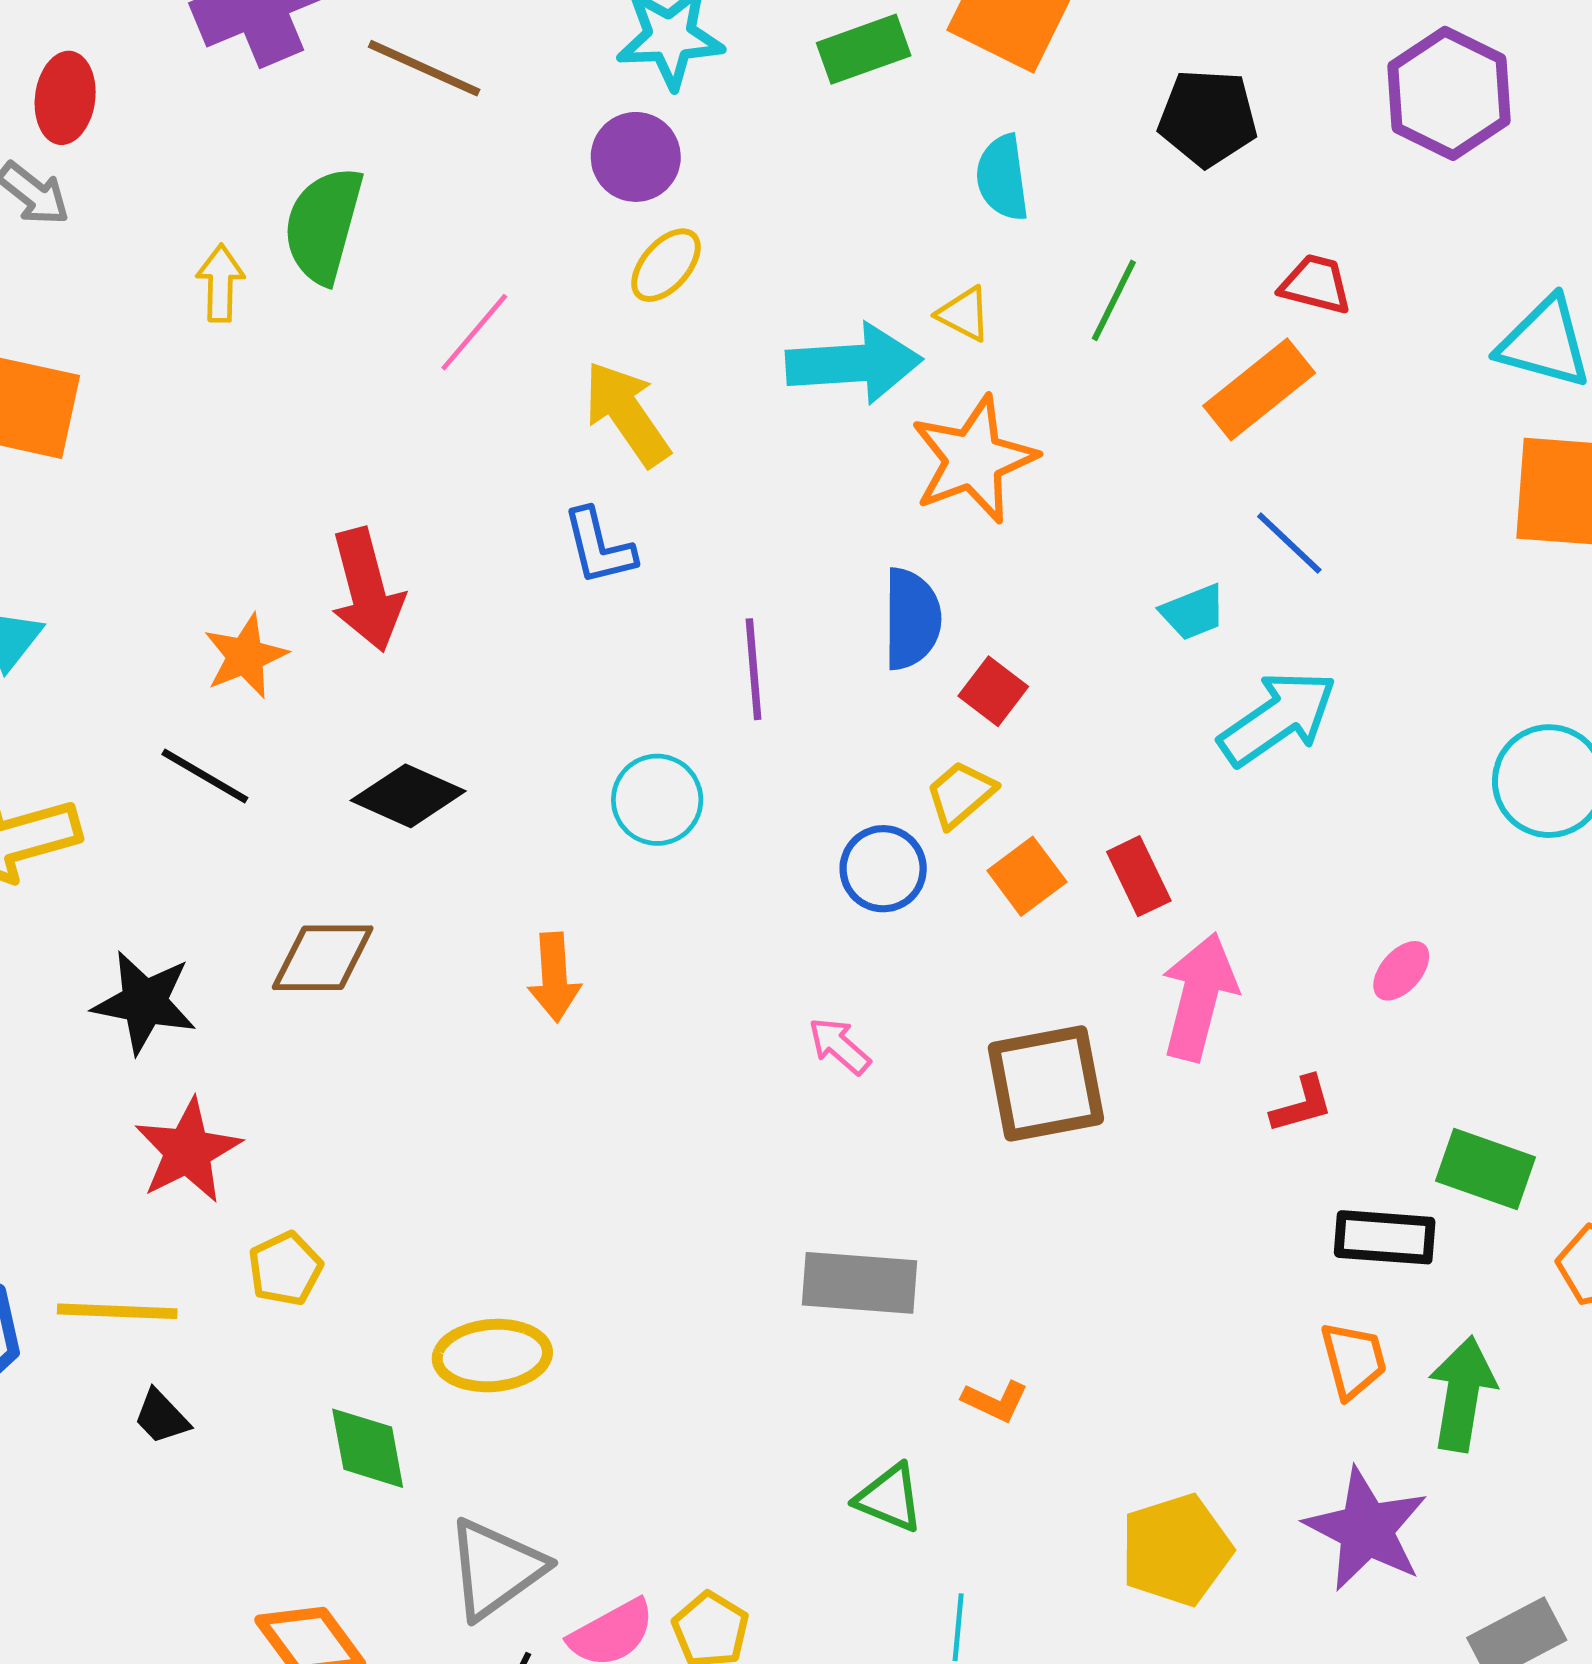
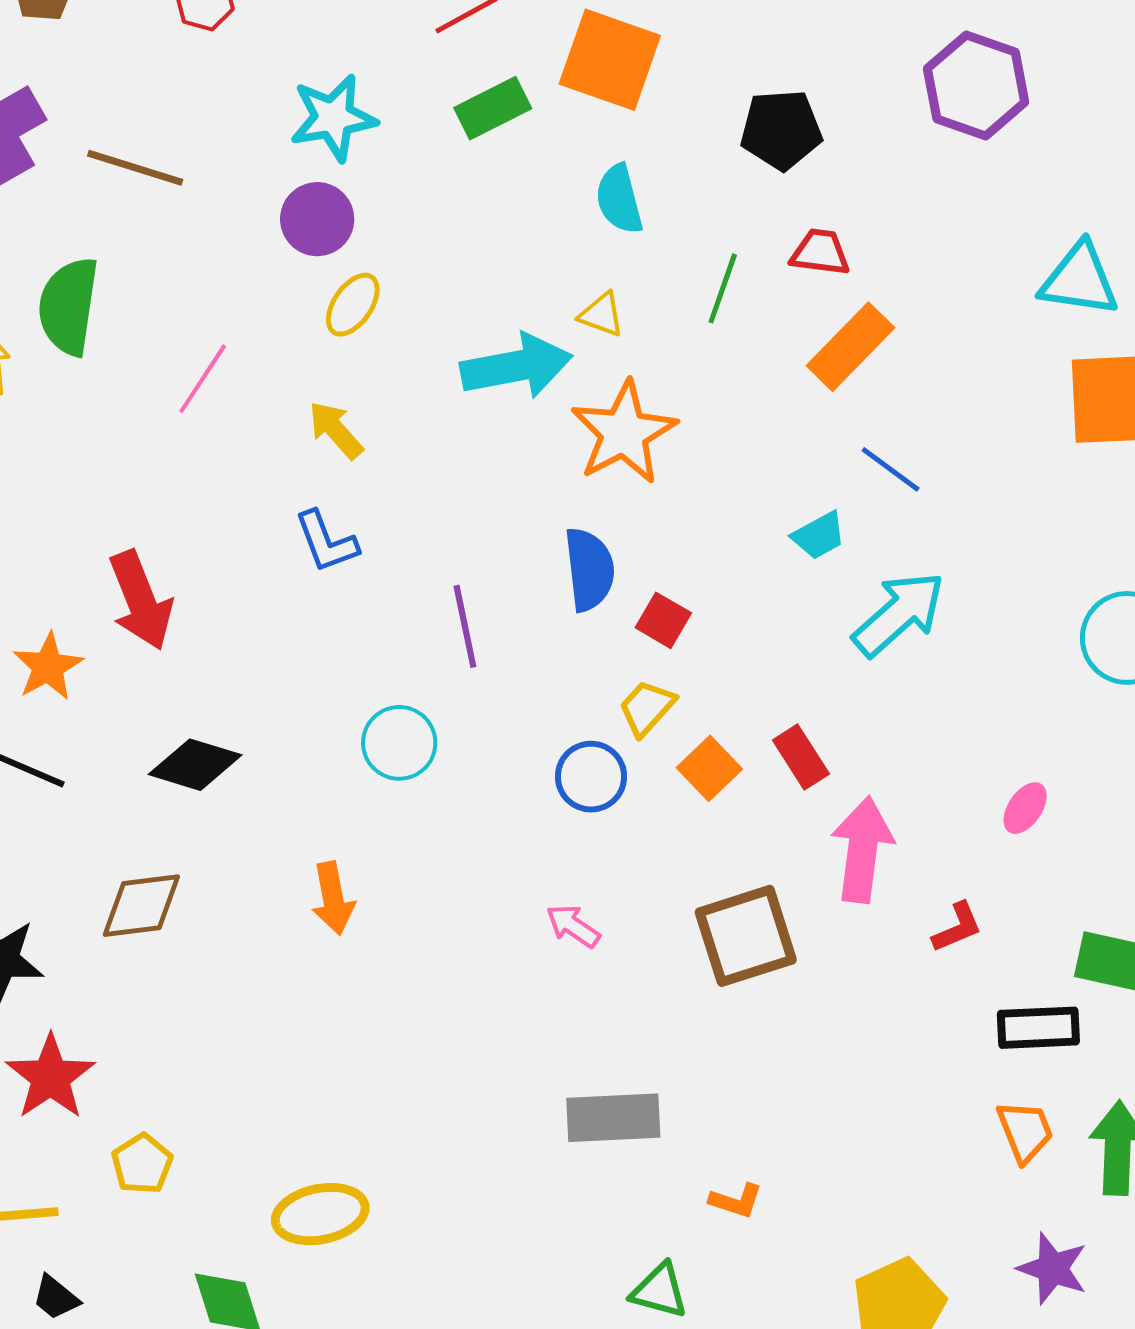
red trapezoid: (1316, 284) -> (820, 252), moved
yellow arrow: (627, 414) -> (336, 430), size x0.7
purple star: (1366, 1529) -> (1053, 1268), size x0.7

